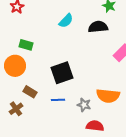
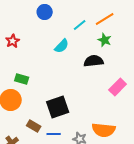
cyan semicircle: (66, 21) -> (62, 46), moved
brown rectangle: (30, 92) -> (34, 126), moved

